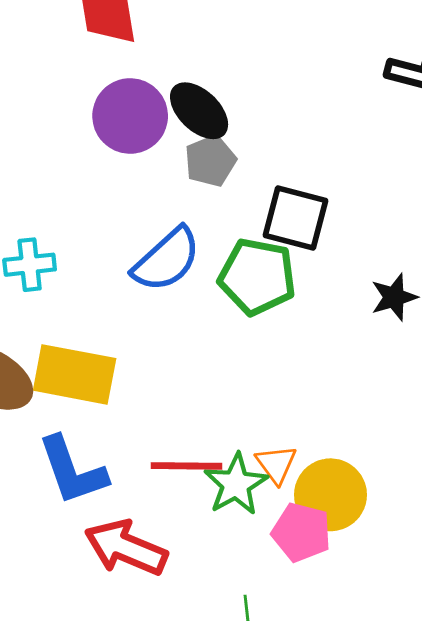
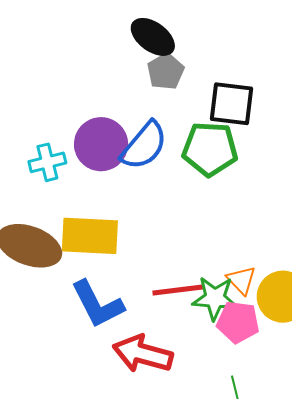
purple circle: (130, 116) -> (101, 144), moved
green star: (236, 484) -> (215, 298), turned -30
pink pentagon: (301, 532) -> (238, 322), moved

